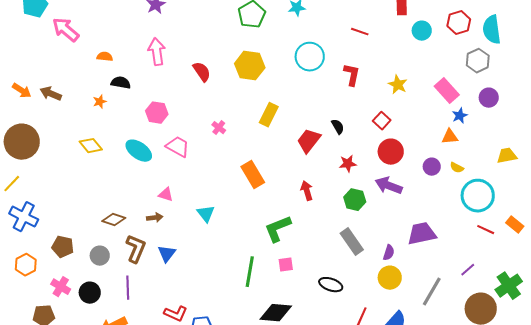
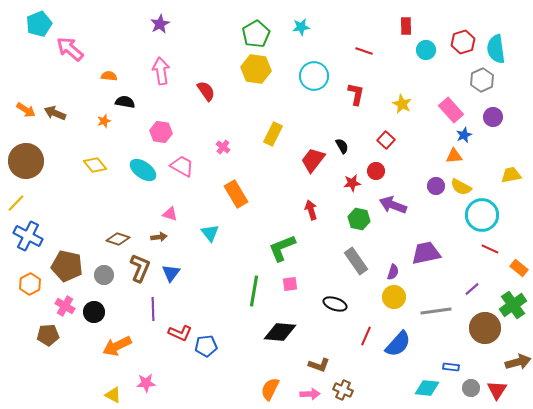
yellow hexagon: (250, 66) -> (256, 69), moved
red circle: (391, 152) -> (376, 171), moved, size x0.7
yellow semicircle: (457, 168) -> (461, 187), size x1.5
orange rectangle: (253, 175) -> (236, 194), moved
orange rectangle: (515, 225) -> (519, 268), moved
brown pentagon: (63, 247) -> (67, 266), size x1.4
purple line: (128, 288) -> (153, 309), moved
gray line: (432, 292) -> (436, 311), turned 52

